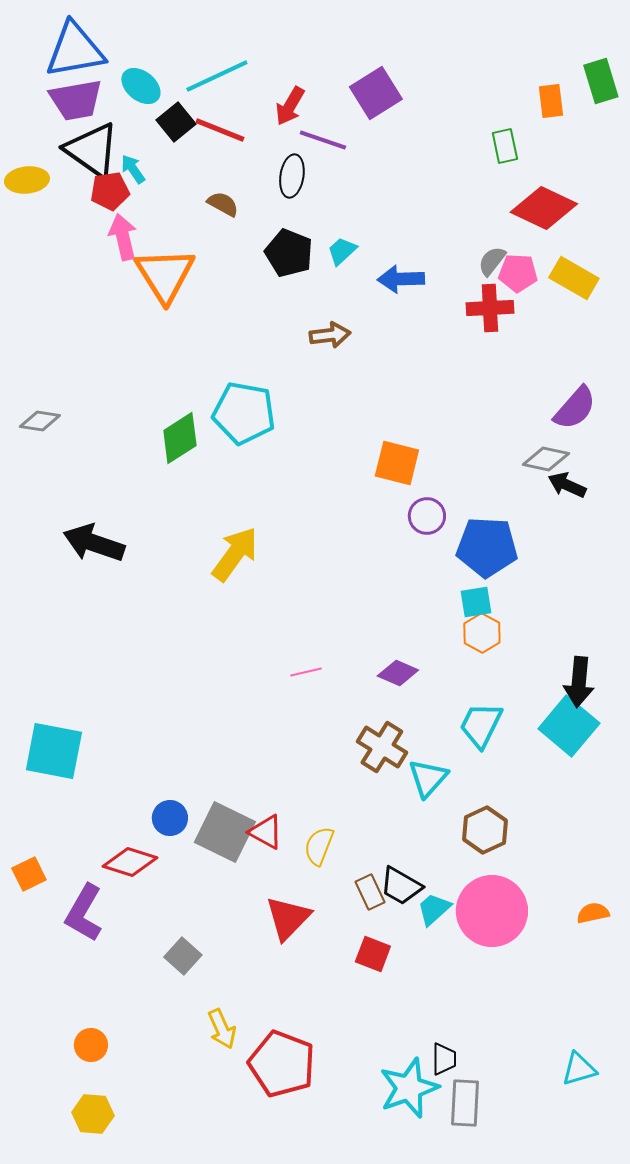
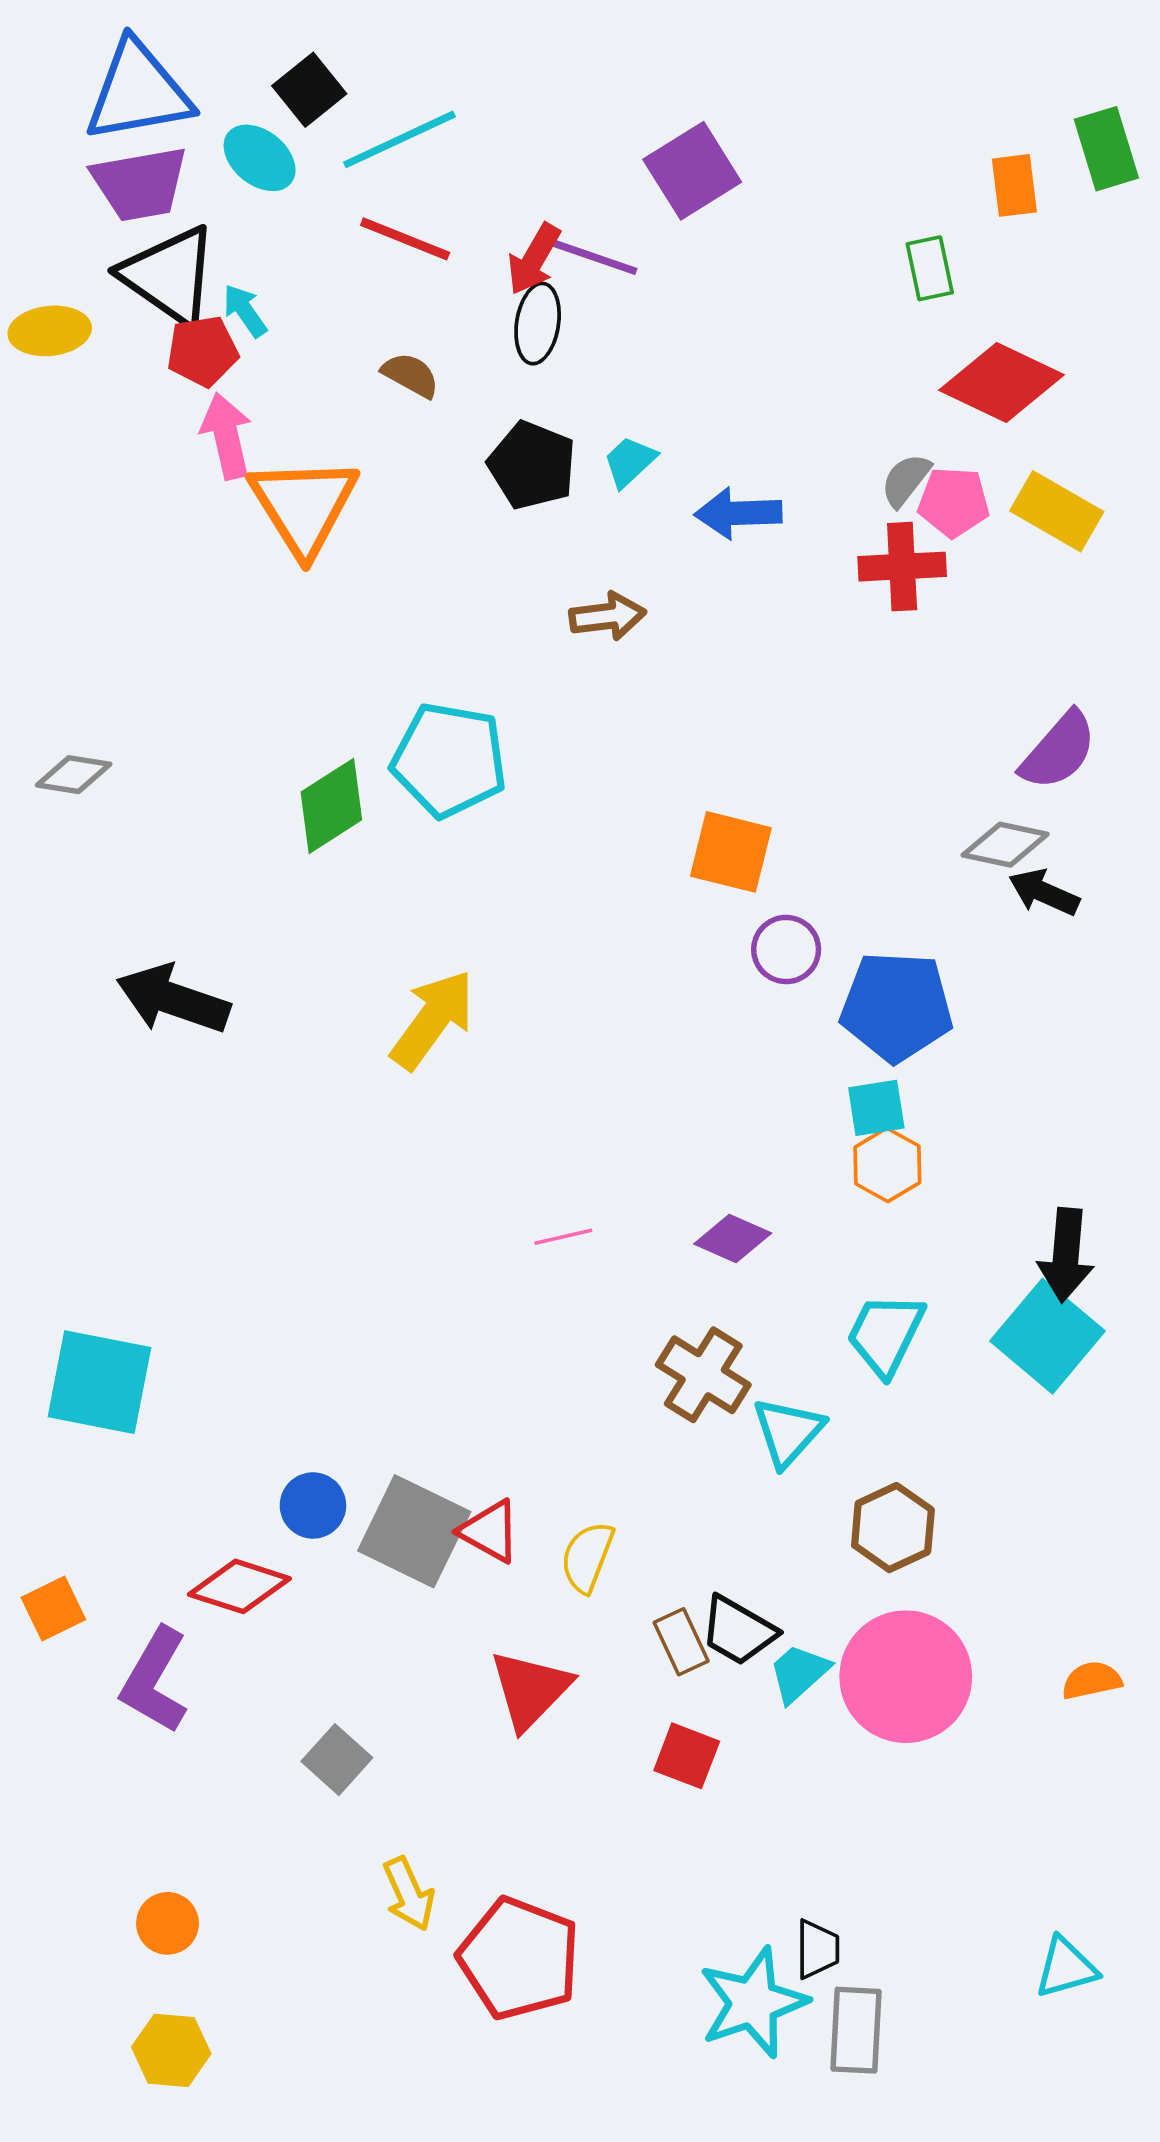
red arrow: (290, 106) -> (534, 259), moved
black square: (176, 122) -> (309, 90), moved

